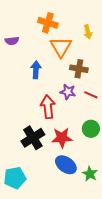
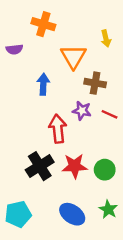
orange cross: (48, 23) -> (43, 24), moved
green circle: (91, 129) -> (105, 170), moved
blue ellipse: (66, 165) -> (72, 214), moved

